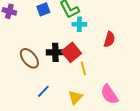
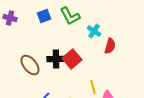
cyan cross: (79, 24) -> (94, 31), moved, turned 32
yellow line: (83, 68) -> (93, 87), moved

